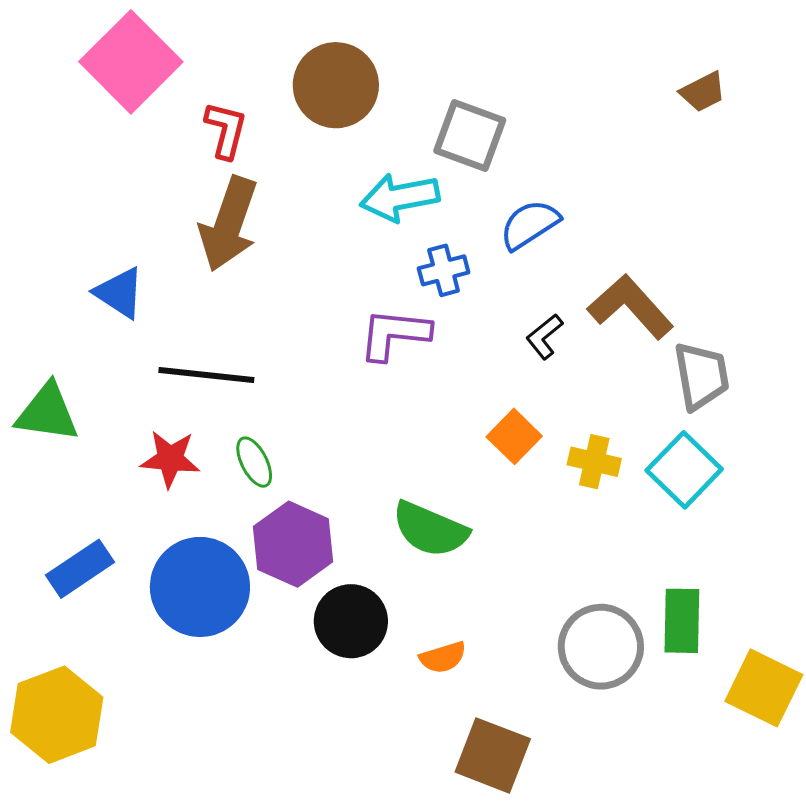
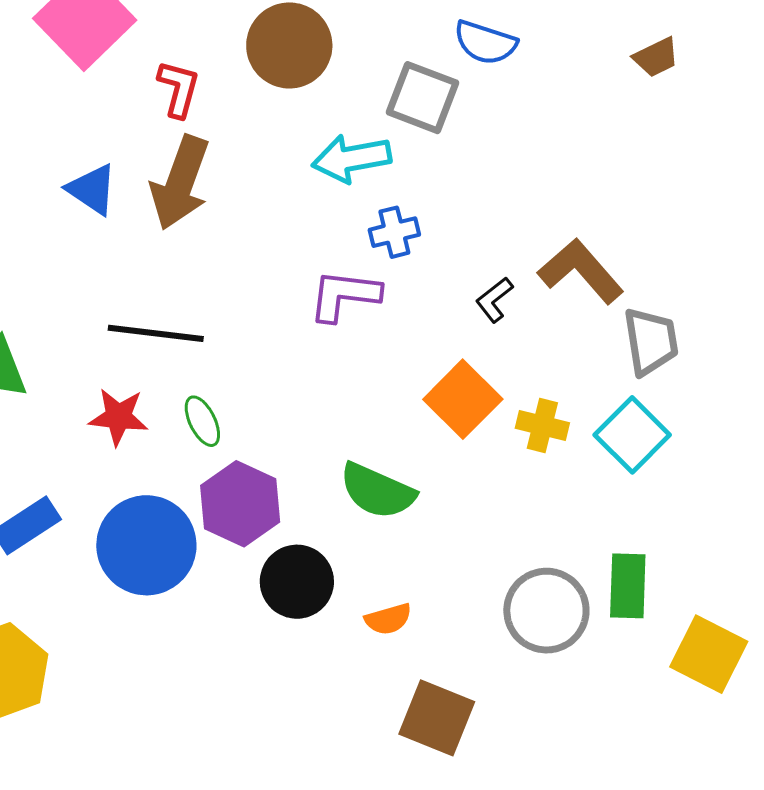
blue semicircle: (530, 225) -> (485, 43), moved, turned -130
blue triangle: (119, 293) -> (92, 189), moved
orange square: (514, 436) -> (463, 399), size x1.4

